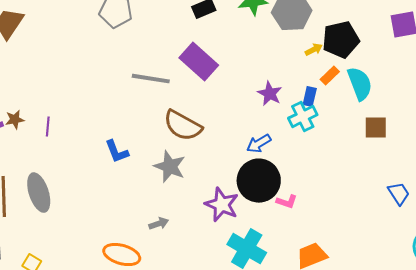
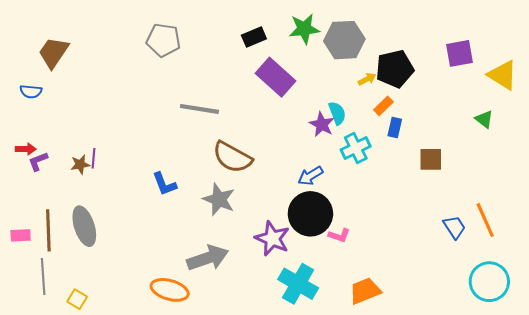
purple rectangle: (199, 62) -> (275, 77), moved
cyan semicircle: (360, 84) -> (337, 113), moved, size x0.7
blue rectangle: (310, 97) -> (395, 127), moved
brown star: (15, 120) -> (80, 164), moved
gray arrow: (159, 224) -> (208, 258), size x2.0

